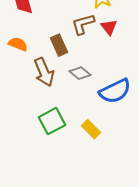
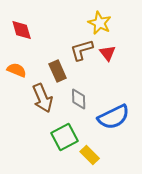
gray diamond: (80, 73) -> (79, 99), turned 50
green square: (52, 121) -> (65, 137), moved

